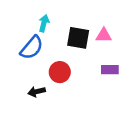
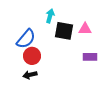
cyan arrow: (44, 23) -> (50, 16), moved
red circle: (60, 72) -> (32, 56), moved

